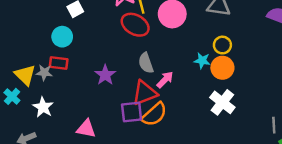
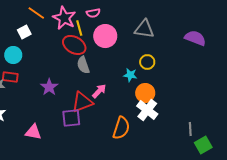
gray semicircle: (146, 63) -> (83, 65), moved
orange circle: (222, 68) -> (145, 93), moved
orange semicircle: (154, 114) -> (121, 128), moved, turned -30

